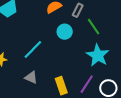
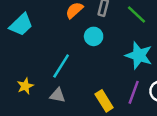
green line: (94, 27) -> (136, 14), moved
gray triangle: (31, 78) -> (58, 95), moved

